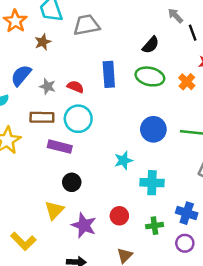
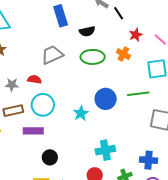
gray trapezoid: (87, 25) -> (52, 55), moved
black semicircle: (151, 45) -> (87, 31), turned 49
blue rectangle: (109, 74) -> (61, 16), moved
cyan star: (123, 160) -> (81, 113), moved
cyan cross: (152, 183) -> (105, 150), moved

